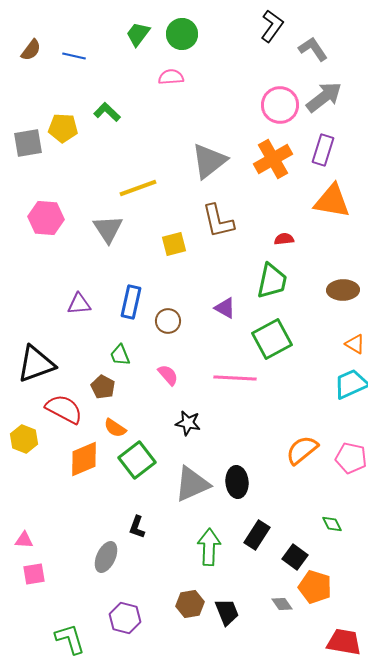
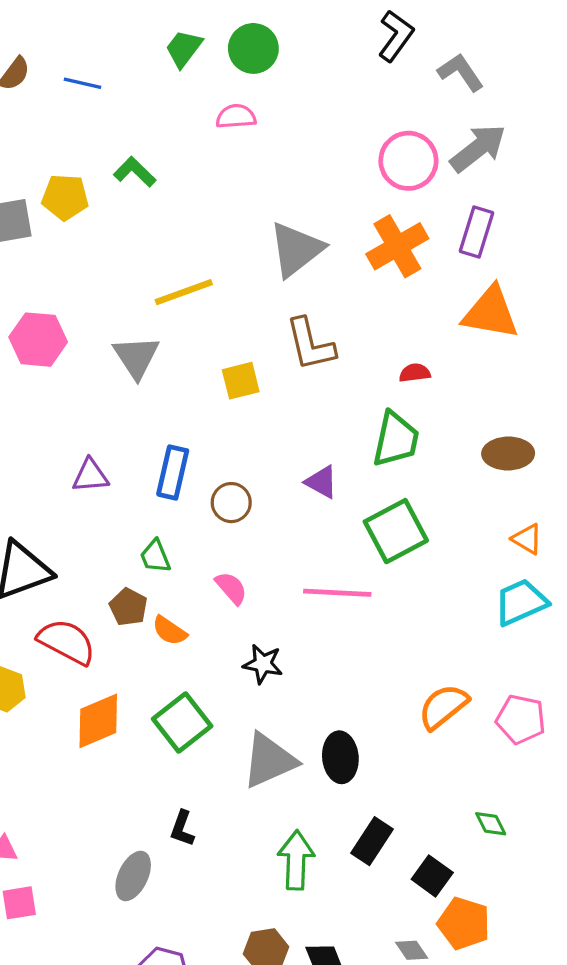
orange semicircle: (115, 428) -> (170, 631), moved

